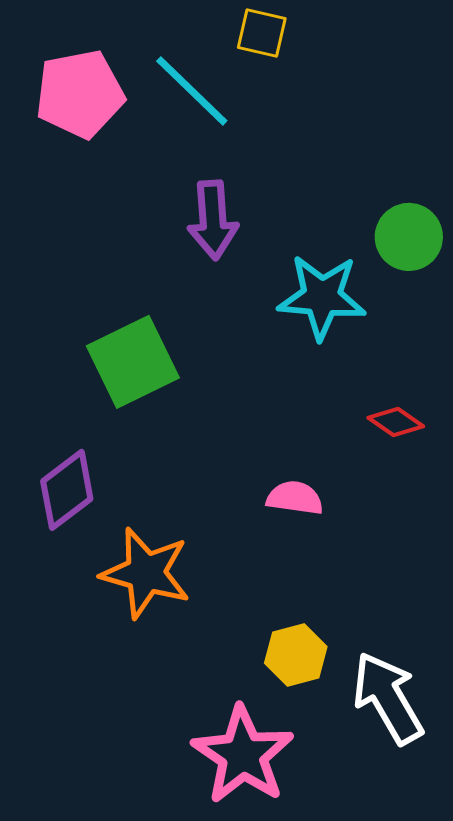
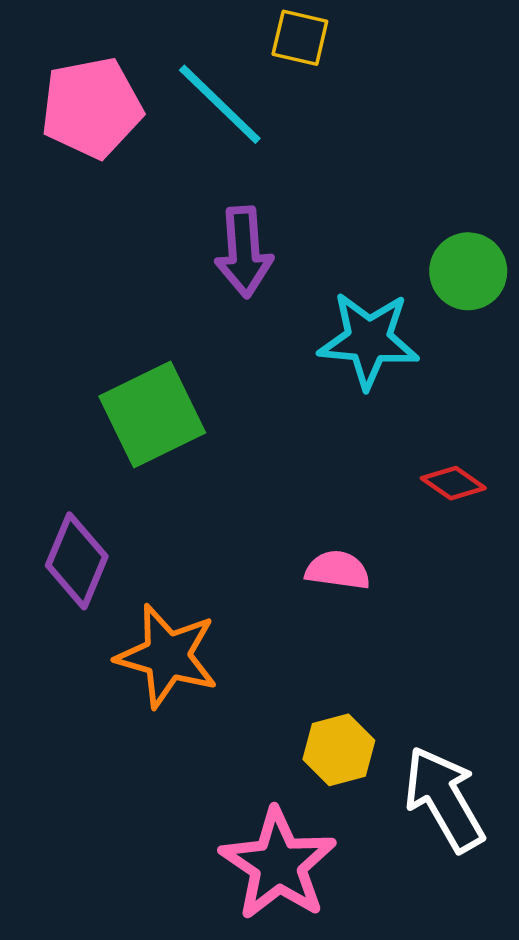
purple diamond: (67, 490) -> (77, 561), turned -30

